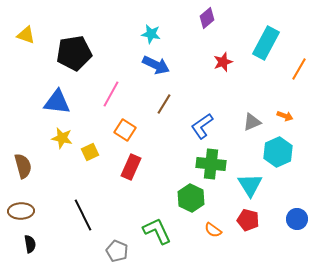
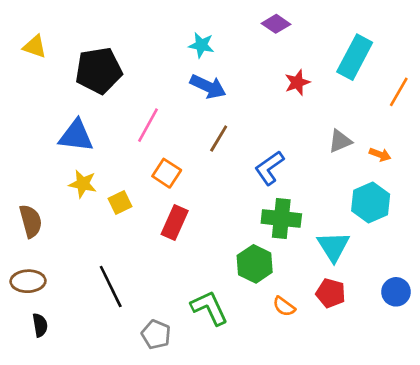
purple diamond: (207, 18) -> (276, 24), turned 75
gray triangle: (252, 122) -> (340, 141), moved

